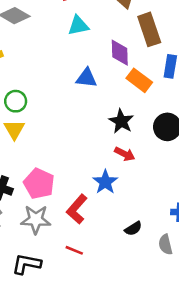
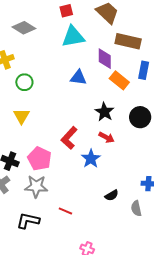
cyan triangle: (78, 25) -> (73, 37), size x1.4
brown rectangle: (149, 29) -> (128, 41), turned -60
green circle: (16, 101) -> (24, 82), moved
red L-shape: (77, 209) -> (69, 138), moved

